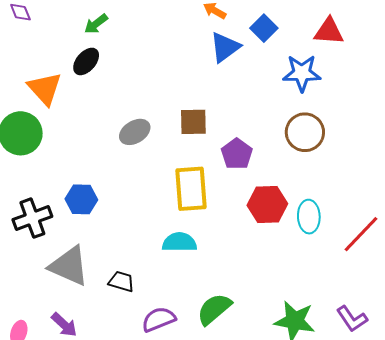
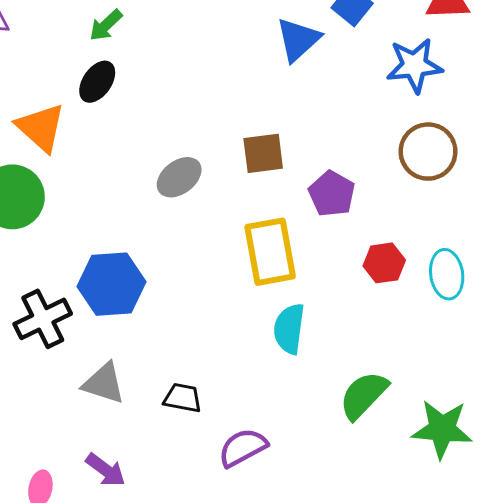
blue hexagon: (81, 199) -> (111, 284), size x1.4
red hexagon: (267, 204) -> (384, 263), size x0.7
cyan semicircle: (179, 242) -> (289, 329), moved, turned -76
gray triangle: (69, 266) -> (104, 383), size x0.7
green semicircle: (214, 309) -> (364, 395), moved

